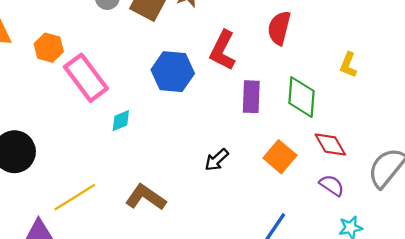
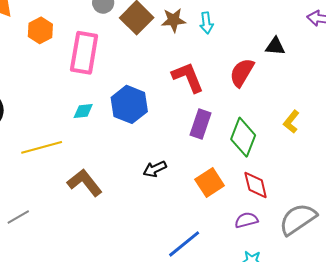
red L-shape: (223, 50) -> (188, 77), turned 114
blue hexagon: (173, 72) -> (129, 104), moved
pink rectangle: (86, 78) -> (84, 53), moved, turned 30
purple semicircle: (332, 185) -> (246, 220), turned -65
yellow line: (75, 197) -> (42, 147), moved

